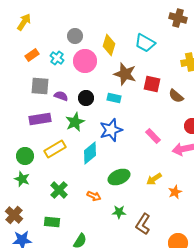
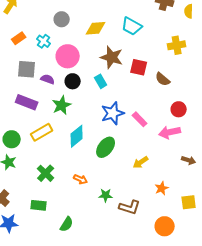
yellow diamond: (109, 45) -> (96, 28), turned 70
pink circle: (85, 61) -> (68, 56), moved
cyan rectangle: (114, 98) -> (101, 81), turned 48
purple rectangle: (40, 119) -> (27, 102), turned 30
blue star: (111, 130) -> (113, 113), moved
green ellipse: (119, 177) -> (106, 147), moved, turned -30
orange star: (175, 192) -> (162, 188), moved
brown L-shape: (143, 224) -> (130, 207), turned -105

